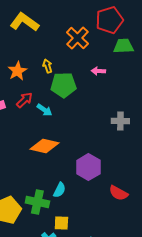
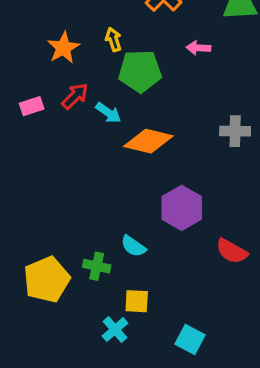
orange diamond: (44, 146) -> (148, 141), moved
cyan semicircle: (59, 190) -> (133, 246), turned 98
green cross: (37, 202) -> (97, 266), size x0.7

